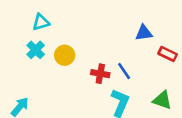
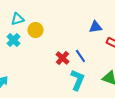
yellow circle: (65, 55) -> (35, 30), moved
red cross: (100, 74) -> (62, 58), turned 32

